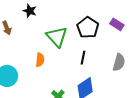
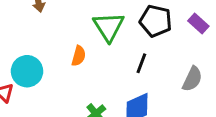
black pentagon: (88, 28) -> (156, 21), turned -30

